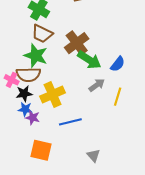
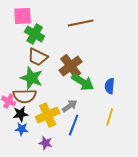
blue semicircle: (118, 64) -> (110, 86), turned 147
gray arrow: (97, 85) -> (70, 106), moved
purple star: (33, 118) -> (46, 143), moved
blue line: (70, 122) -> (74, 125), moved, turned -55

